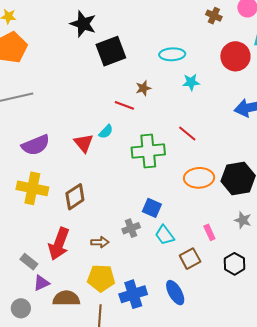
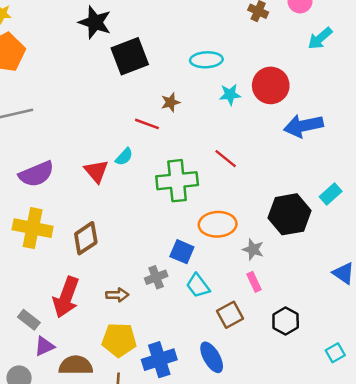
red circle: (235, 56) -> (271, 85), moved
orange ellipse: (199, 178) -> (218, 224), moved
gray star: (243, 220) -> (253, 249), moved

